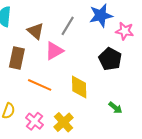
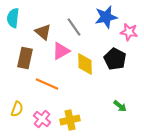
gray line: (68, 26) -> (74, 27), turned -66
yellow diamond: (79, 87) -> (85, 64), moved
yellow cross: (64, 122) -> (70, 120), turned 30

